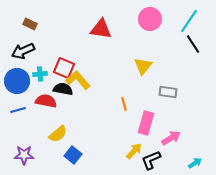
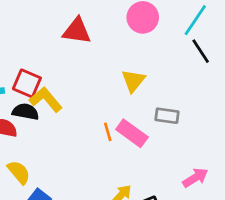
pink rectangle: (146, 123) -> (132, 133), moved, turned -70
yellow semicircle: (58, 134) -> (19, 172), turned -90
pink arrow: (171, 138) -> (195, 178), moved

